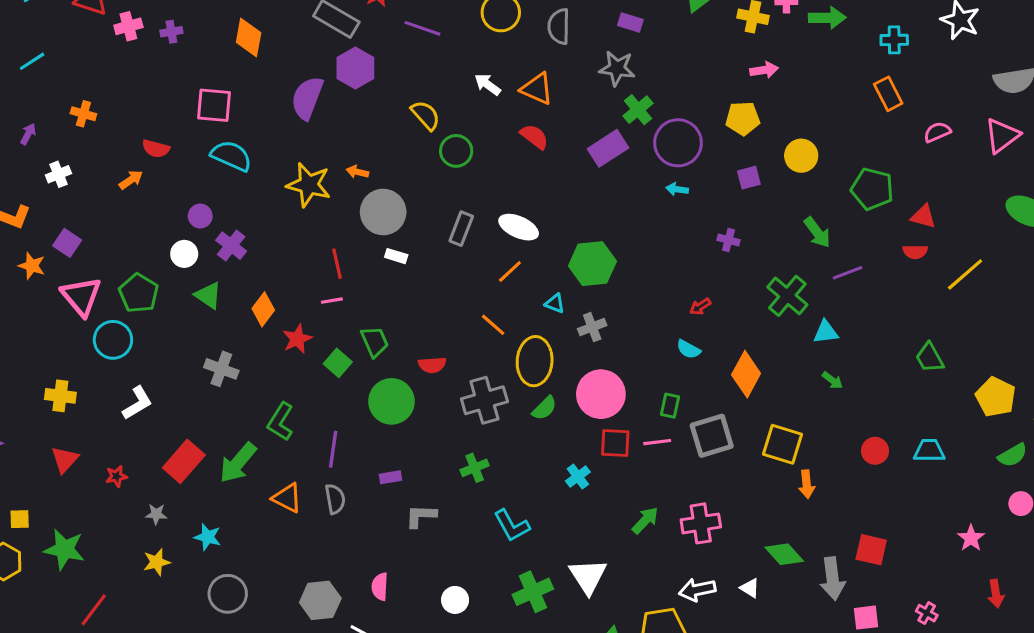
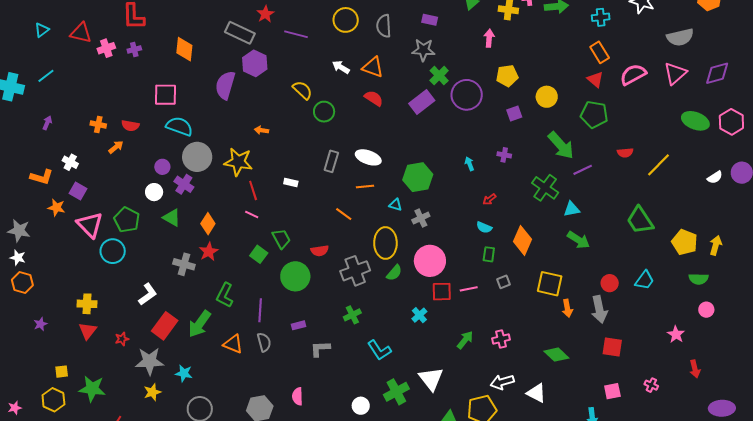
pink arrow: (764, 70) -> (489, 38), moved, turned -72
orange cross: (83, 114) -> (98, 124), moved
pink semicircle: (937, 132) -> (633, 74), size x1.5
white cross: (58, 174) -> (70, 162), moved, turned -35
yellow star: (309, 185) -> (238, 162), moved
cyan arrow: (677, 189) -> (469, 164), moved, turned 64
gray circle: (383, 212) -> (197, 157), moved
red triangle: (923, 216) -> (595, 79), moved, turned 30
green arrow: (817, 232) -> (561, 145), size x1.4
orange line: (510, 272) -> (365, 187), turned 42
pink line: (332, 301) -> (252, 214), turned 40
orange line: (493, 325) -> (344, 214), moved
red star: (297, 339) -> (209, 252), moved
green trapezoid: (930, 358) -> (640, 220), size x1.4
green arrow: (832, 380) -> (578, 240), size x1.6
yellow cross: (60, 396) -> (87, 304), moved
white L-shape: (137, 403) -> (148, 294), moved
green rectangle: (670, 406) -> (489, 254), moved
gray square: (712, 436) -> (504, 282), size x0.5
cyan trapezoid: (929, 451) -> (645, 280), turned 130
green semicircle: (1013, 455) -> (699, 279), turned 36
gray star: (156, 514) -> (149, 361), size x2.0
pink cross: (701, 523) -> (501, 339), size x0.7
gray arrow: (832, 579) -> (599, 309), moved
white triangle: (750, 588) -> (536, 393), moved, size x1.5
white circle: (455, 600) -> (361, 406), moved

